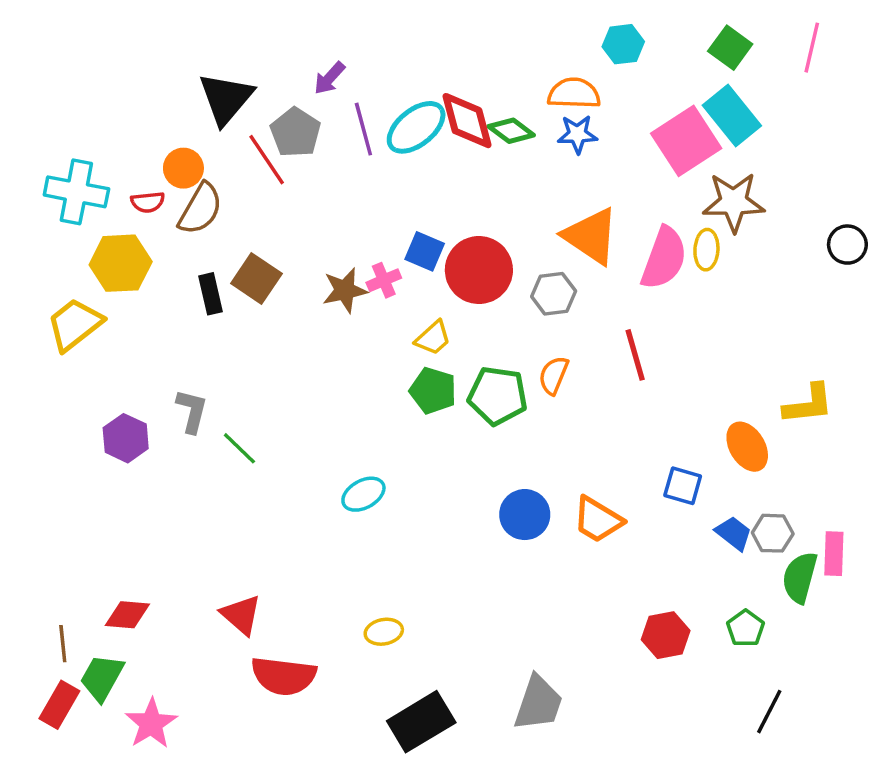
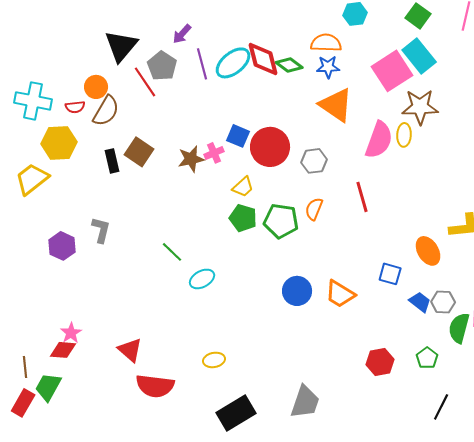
orange triangle: (591, 236) -> (336, 105), moved
green line: (239, 448) -> (172, 252), moved
pink star: (151, 723) -> (71, 333), moved, size x0.7

